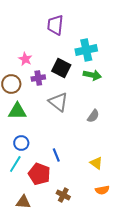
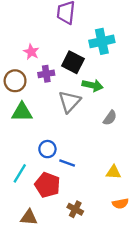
green arrow: (92, 75) -> (93, 85), moved
gray triangle: (58, 102) -> (69, 102), turned 35
blue circle: (21, 143) -> (47, 149), moved
blue line: (56, 155) -> (67, 163), turned -48
yellow triangle: (96, 163) -> (113, 172), turned -32

